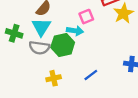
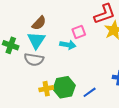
green hexagon: (63, 45) -> (64, 87), moved
blue line: (91, 75) -> (90, 92), moved

